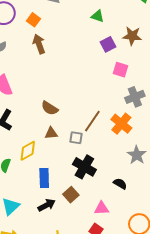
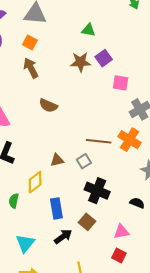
orange square: (33, 20) -> (30, 42), moved
brown star: (132, 36) -> (80, 62), moved
brown semicircle: (50, 108) -> (48, 106), moved
brown line: (92, 121) -> (99, 141), turned 70
gray square: (76, 138) -> (84, 161), turned -32

